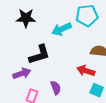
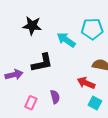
cyan arrow: (62, 29) -> (66, 40), turned 54
purple arrow: (22, 73) -> (14, 75), moved

